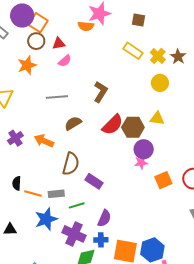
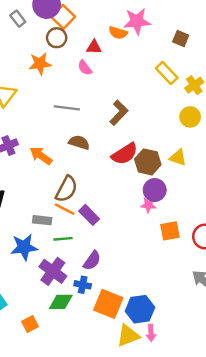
red triangle: (59, 43) -> (94, 47), moved
pink semicircle: (65, 61) -> (85, 68), turned 80
brown semicircle: (73, 123) -> (79, 142), turned 36
orange line: (33, 193) -> (65, 209), moved

